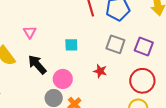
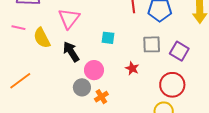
pink triangle: (30, 32) -> (69, 19), size x1.6
gray square: (115, 44) -> (152, 44), turned -30

